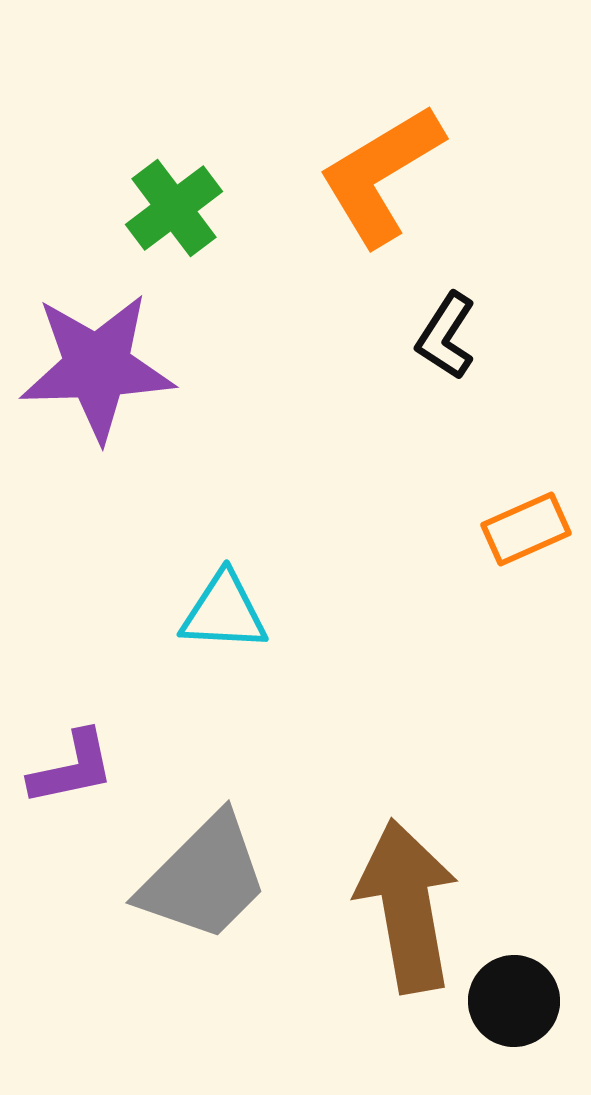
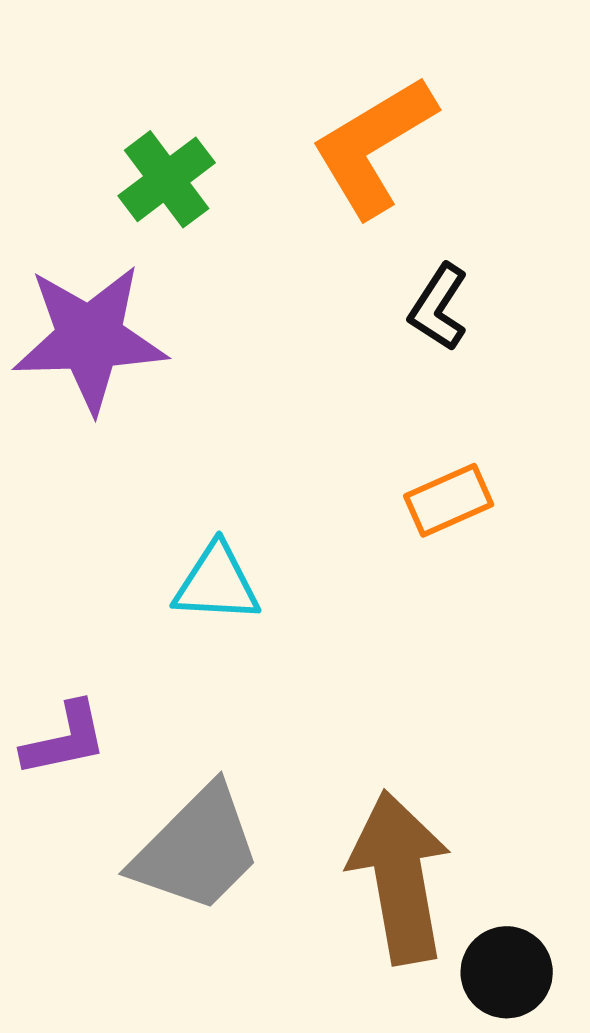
orange rectangle: (526, 529) -> (449, 500), moved

